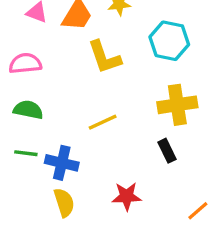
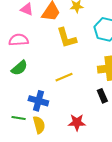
green semicircle: (28, 110) -> (19, 68), turned 126
green line: (26, 153) -> (19, 118), moved

